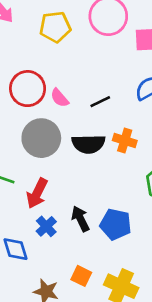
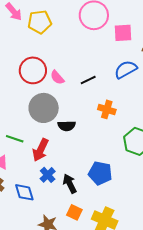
yellow pentagon: (55, 27) -> (40, 22), moved
black semicircle: (88, 144) -> (67, 126), moved, size x0.7
black arrow: (80, 219) -> (70, 184), moved

